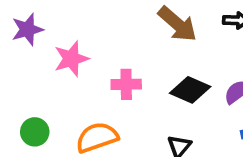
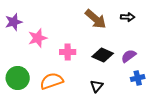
green circle: (35, 132) -> (18, 78), size x1.5

